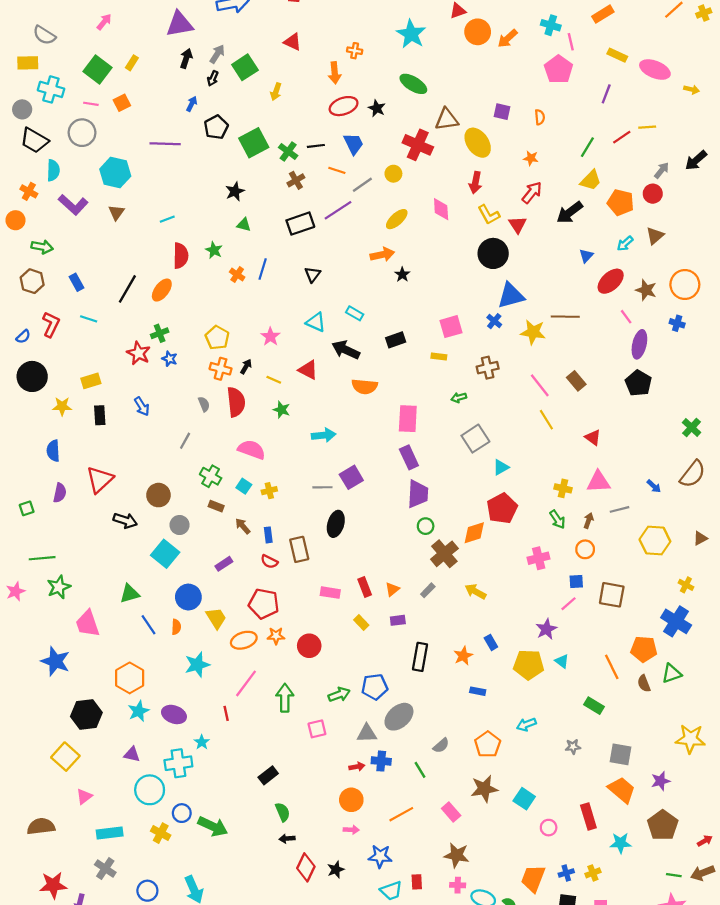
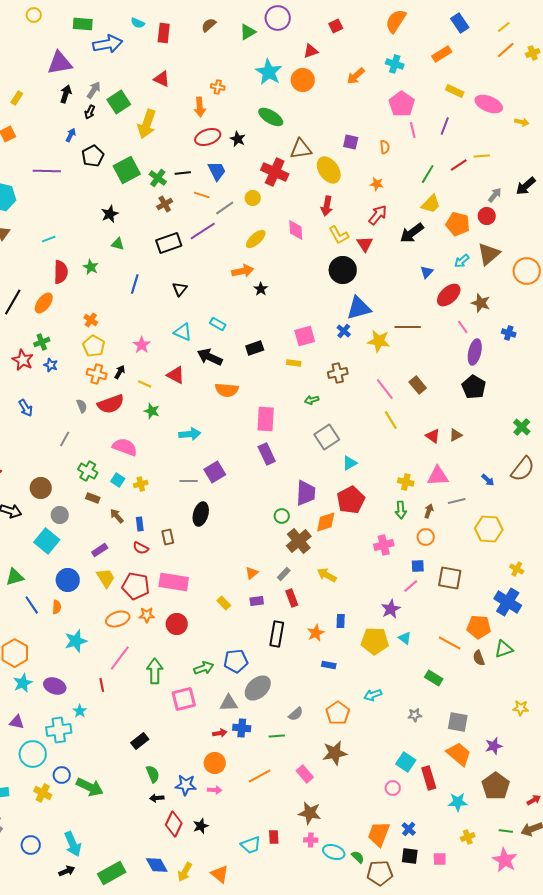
orange circle: (478, 32) -> (303, 80), moved
pink line: (571, 42) -> (413, 130), moved
yellow arrow: (276, 92) -> (147, 124), size x1.8
brown triangle: (655, 236) -> (489, 254), size x1.4
orange cross: (237, 275) -> (91, 320), moved
orange circle: (685, 284) -> (527, 271), moved
red semicircle: (236, 402) -> (111, 404), turned 76
purple trapezoid: (418, 494) -> (306, 493), moved
green arrow: (557, 519) -> (401, 510), turned 30
brown triangle: (700, 538) -> (456, 435), moved
brown rectangle: (299, 549) -> (168, 537), size x0.7
red rectangle: (365, 587) -> (292, 598), moved
pink rectangle: (330, 593) -> (174, 582), moved, size x1.6
yellow trapezoid: (216, 618) -> (106, 578), moved
blue rectangle: (491, 642) -> (341, 621), turned 32
orange line: (612, 667) -> (450, 643), turned -35
pink square: (317, 729) -> (184, 699), size x1.4
yellow star: (690, 739) -> (521, 708), size x0.6
green line: (420, 770) -> (277, 736), turned -63
cyan square: (524, 799) -> (406, 762), moved
blue star: (380, 856) -> (186, 785), moved
blue cross: (566, 873) -> (409, 829), turned -32
yellow cross: (593, 873) -> (468, 837), moved

